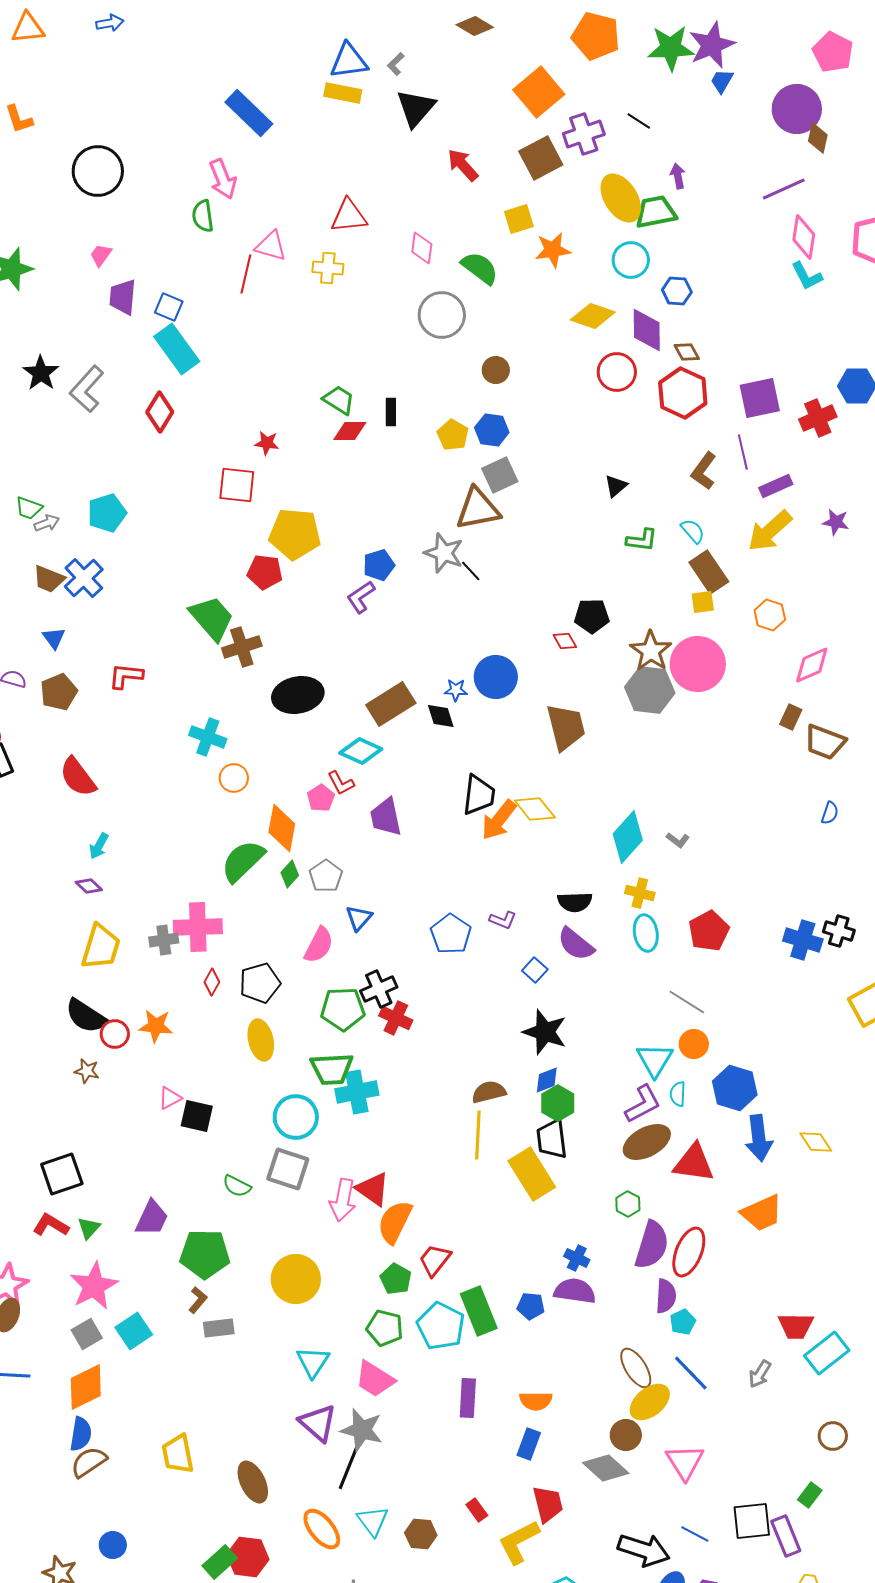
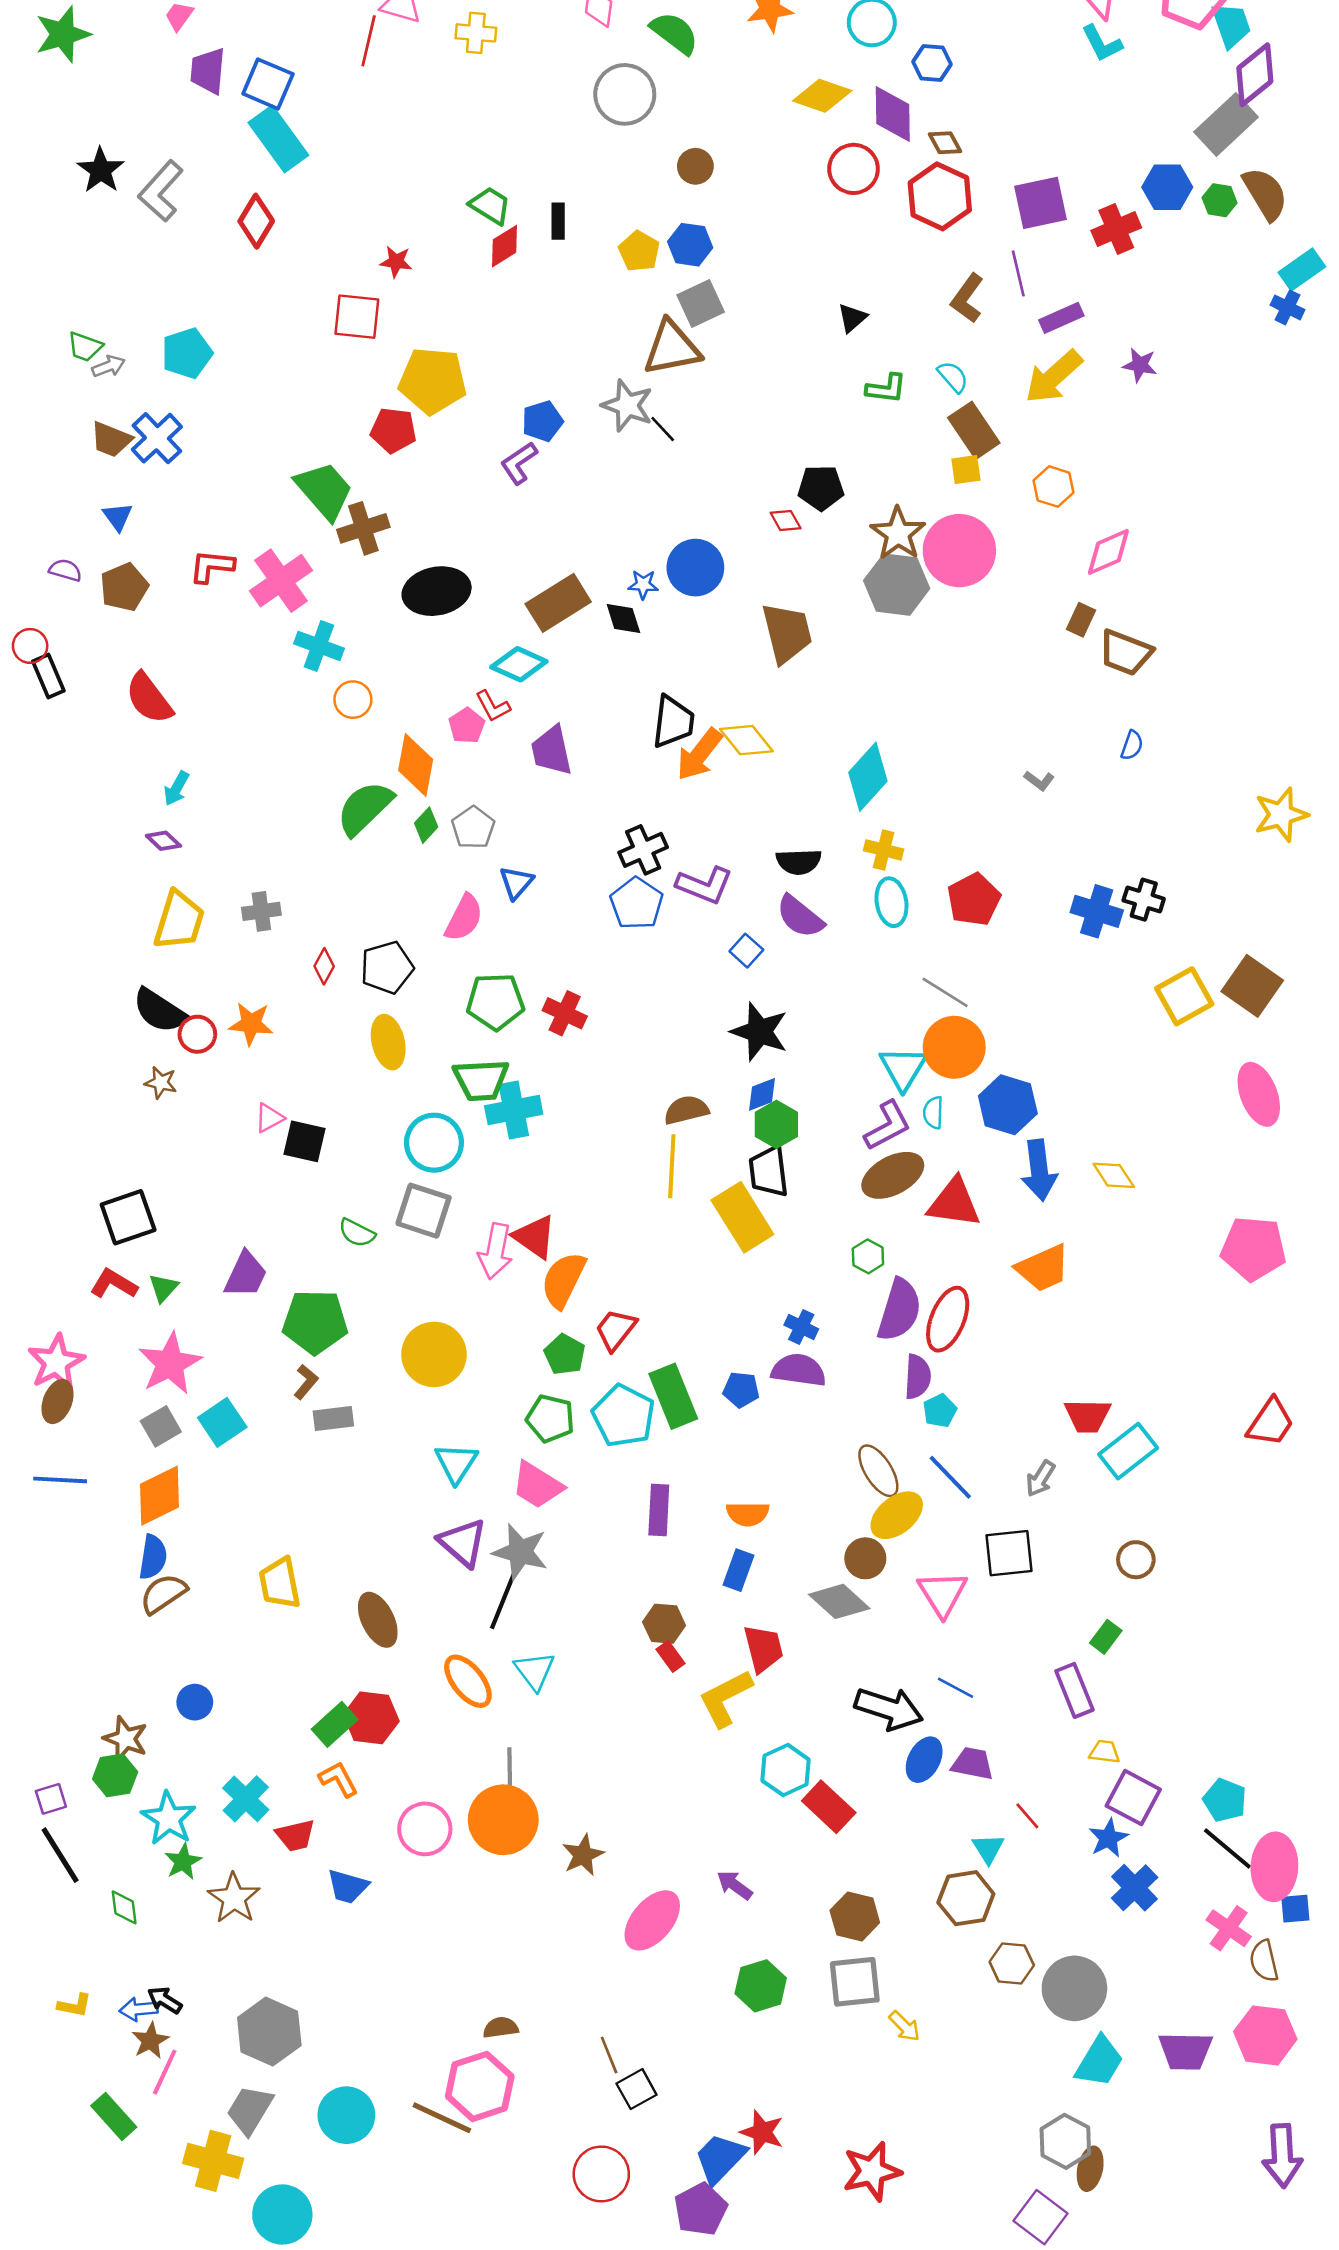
blue square: (169, 307) -> (268, 84), size x1.4
red diamond: (350, 431) -> (505, 246), turned -32
gray L-shape: (678, 840) -> (1039, 781), moved
purple L-shape: (503, 920) -> (705, 885), size x1.6
pink cross: (198, 927) -> (281, 581), moved, turned -33
black cross: (379, 989) -> (643, 850), moved
orange circle: (694, 1044) -> (954, 1047), size x1.6
black square: (752, 1521) -> (1009, 1553), moved
brown hexagon: (421, 1534) -> (664, 1624), moved

